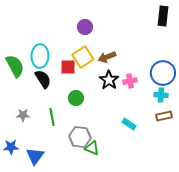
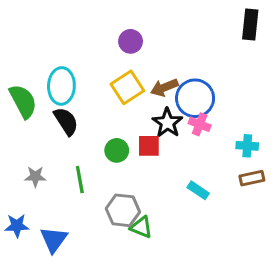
red square: (68, 67) -> (149, 146), moved
blue circle: (163, 73) -> (195, 98), moved
pink cross: (130, 81) -> (200, 124), turned 32

